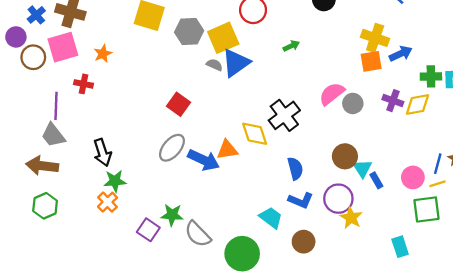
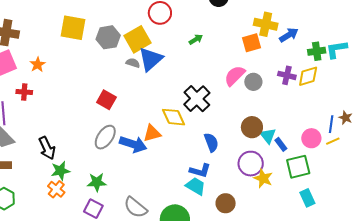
orange square: (371, 61) -> (251, 43), moved
blue L-shape: (301, 200) -> (200, 171), moved
green square: (427, 209) -> (298, 167), moved
green star: (172, 215) -> (97, 182), moved

